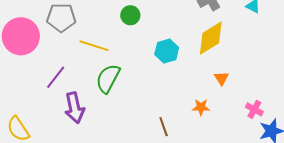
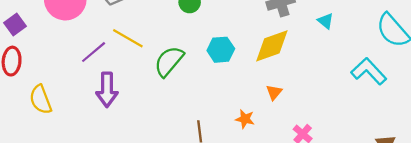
yellow line: (94, 46) -> (128, 38), moved
green semicircle: (108, 79) -> (169, 61), moved

